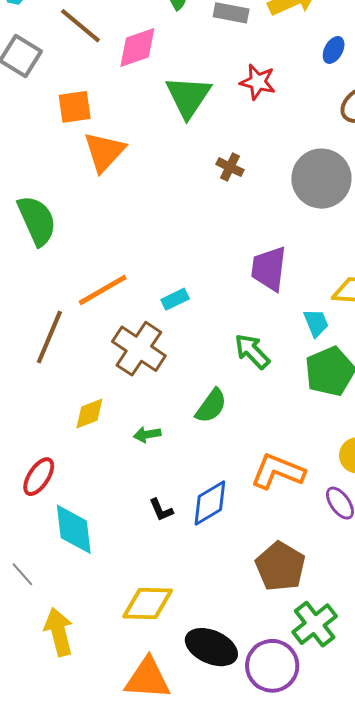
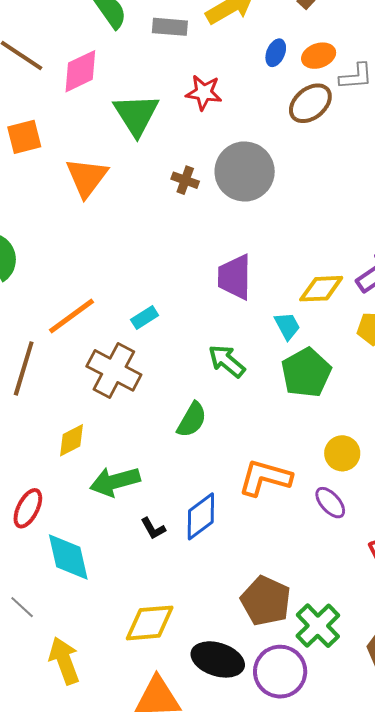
orange triangle: (104, 152) -> (87, 177), moved
gray circle: (321, 179) -> (245, 171), moved
green arrow: (147, 434) -> (115, 481), moved, size x1.8
brown pentagon: (280, 566) -> (266, 601), moved

